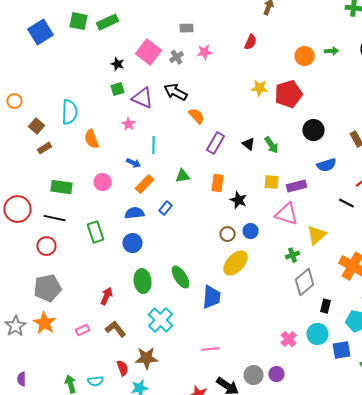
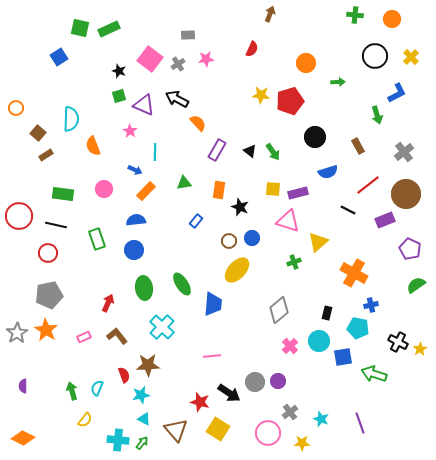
blue square: (40, 32) -> (59, 57), moved, size x0.7
green arrow: (332, 51) -> (338, 82), moved
blue rectangle: (166, 208) -> (196, 221), moved
gray diamond: (304, 282) -> (279, 310), moved
cyan semicircle: (96, 381) -> (97, 388), turned 119

